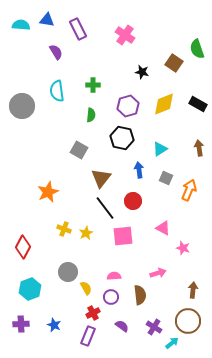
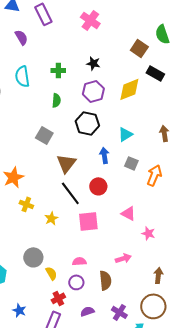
black star: (142, 72) -> (93, 63), moved
black rectangle: (198, 104) -> (155, 73), moved
yellow cross: (64, 229) -> (26, 204), moved
purple semicircle: (122, 326) -> (87, 311), turned -56

